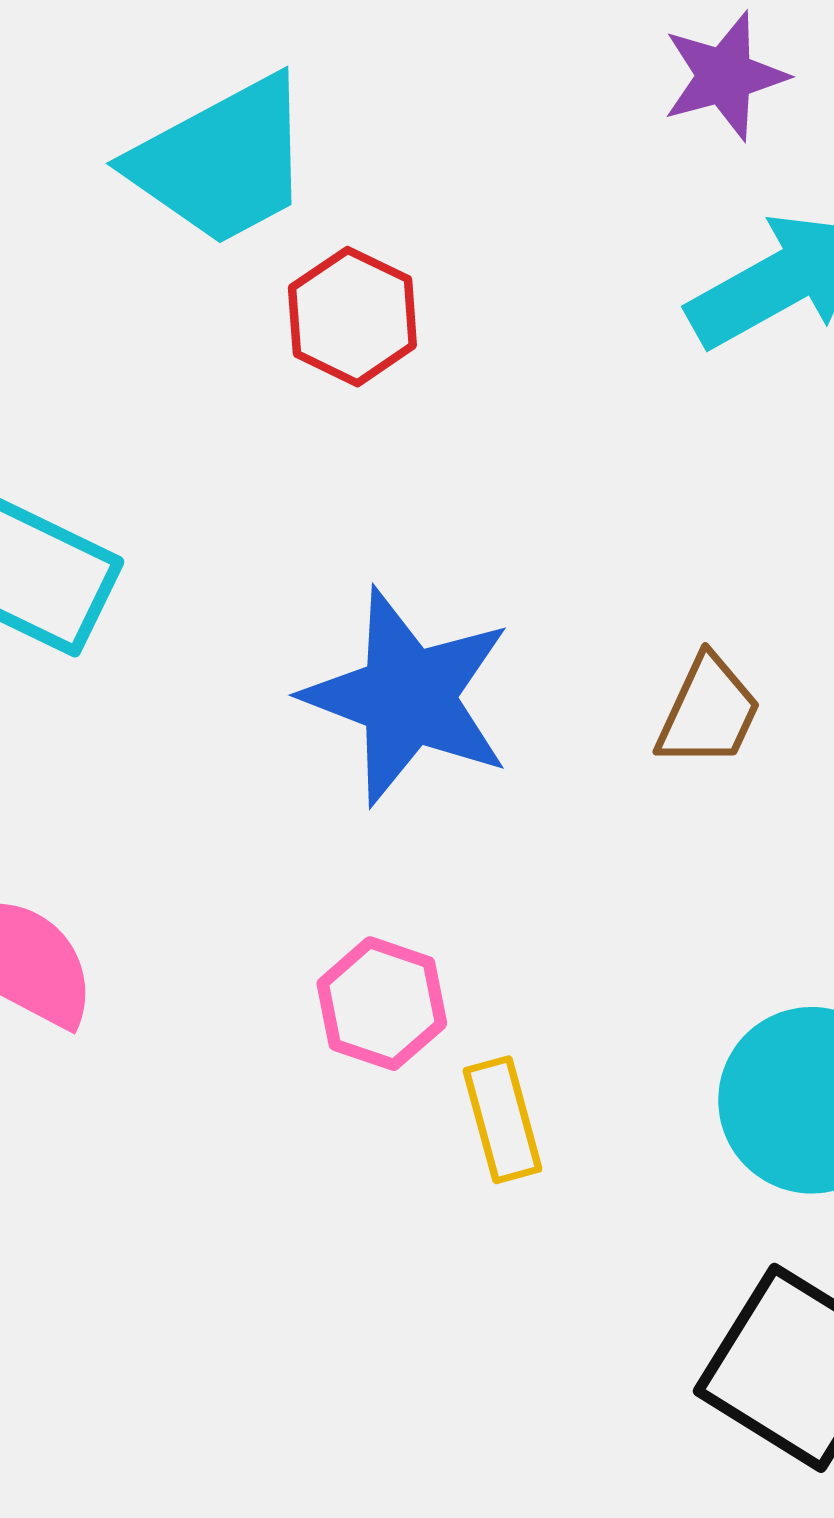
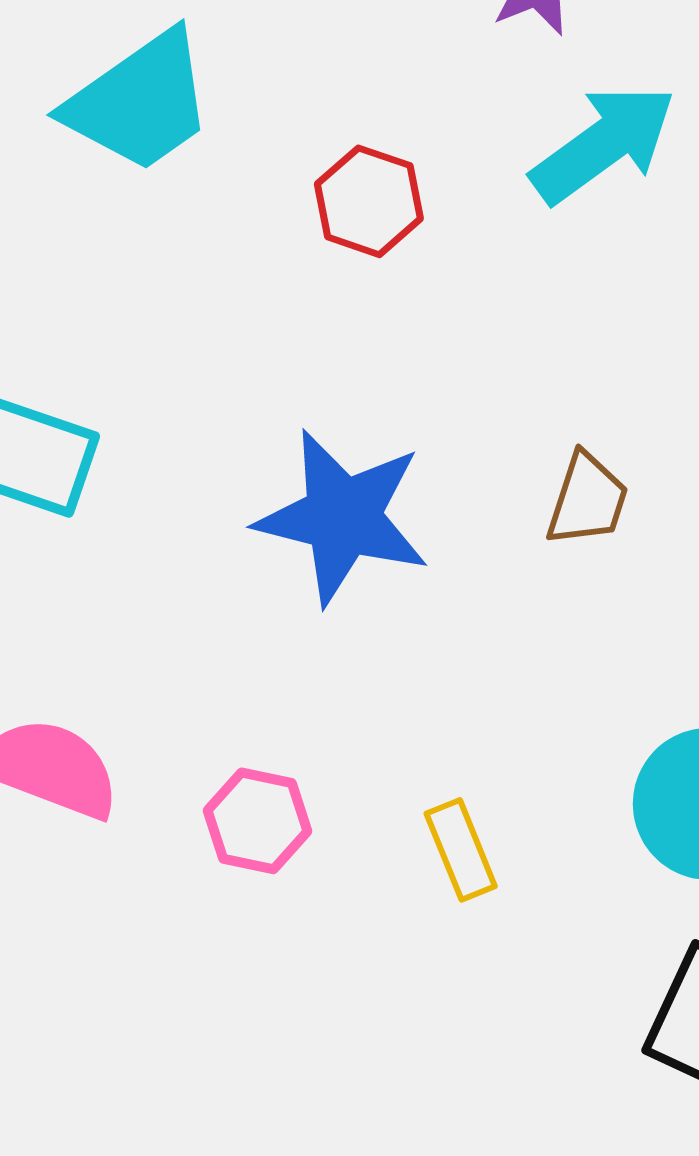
red hexagon: (352, 317) -> (369, 201), moved
pink hexagon: (382, 1004) -> (258, 821), moved

